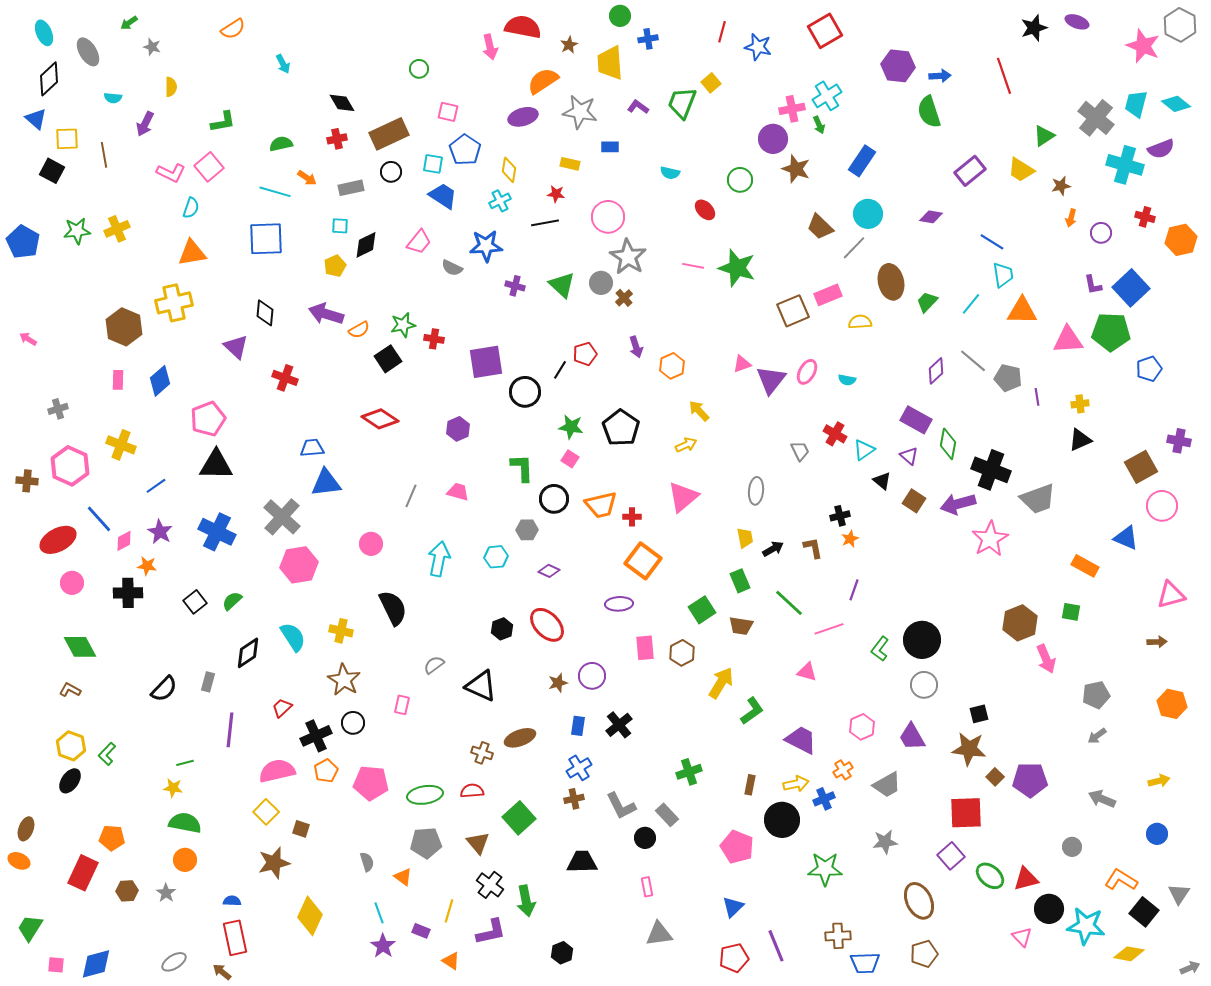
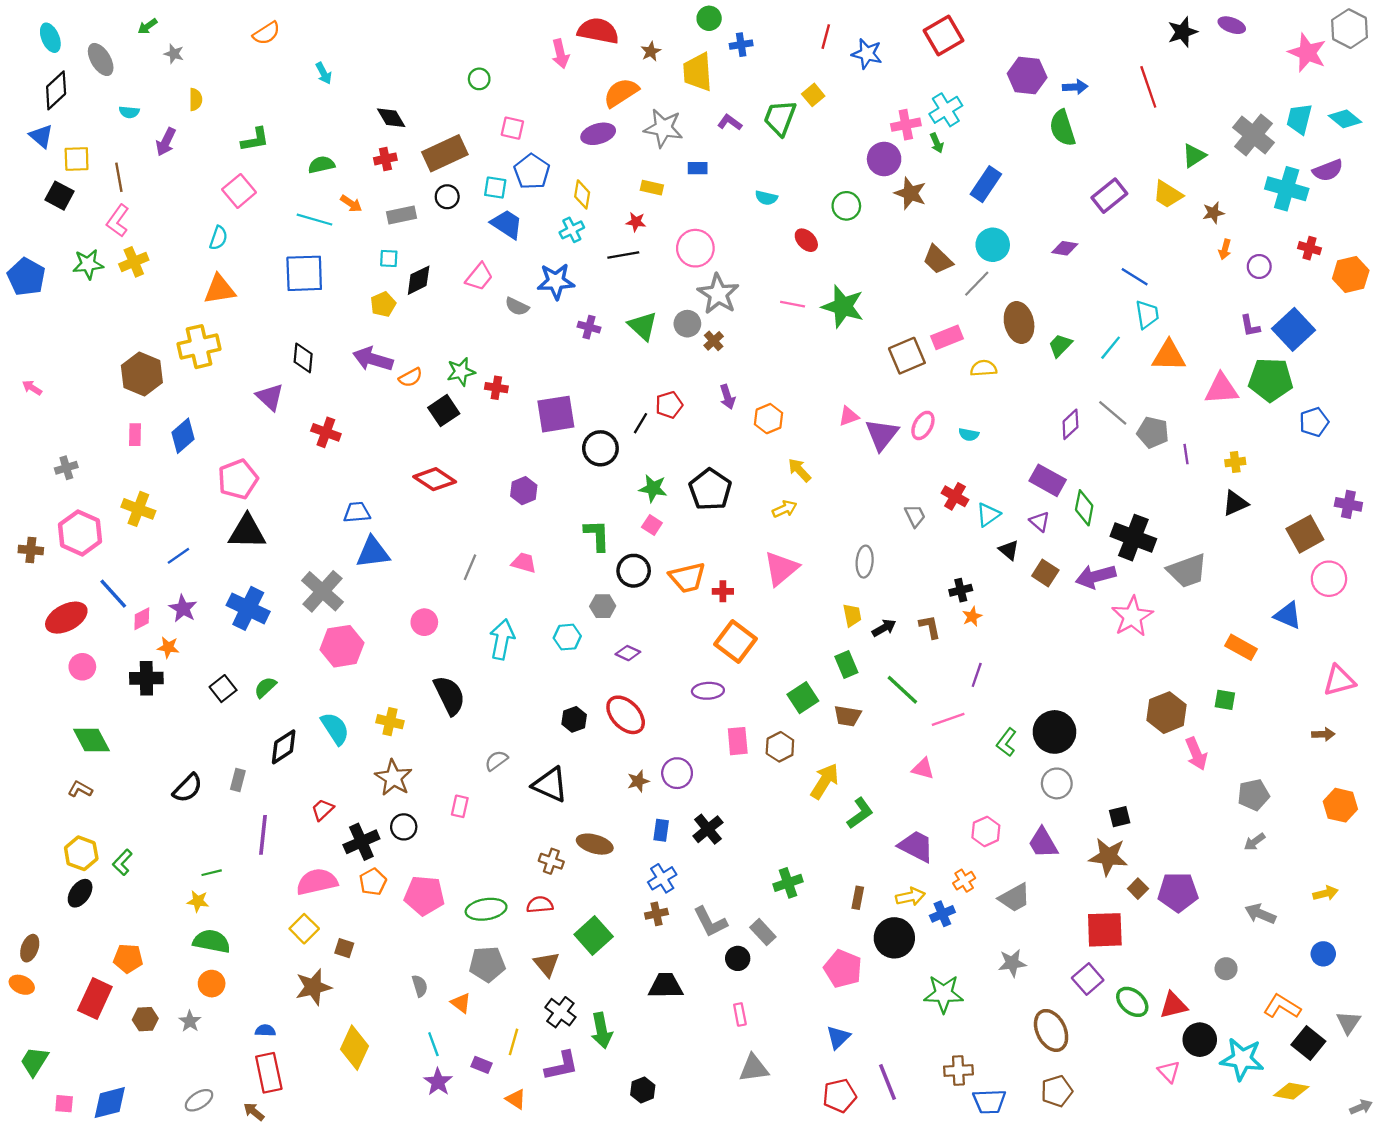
pink L-shape: (171, 173) -> (118, 221), moved, turned 100
brown ellipse: (520, 738) -> (595, 844), turned 36

